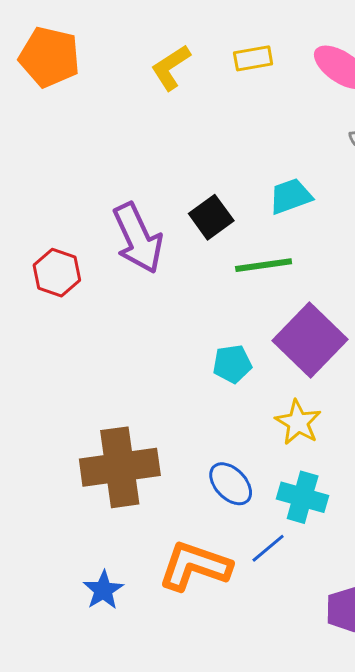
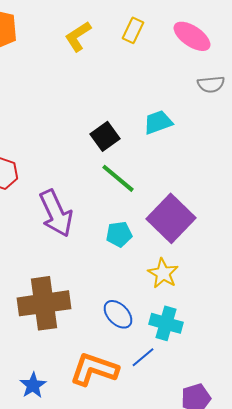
yellow rectangle: (253, 58) -> (133, 30), turned -55
purple arrow: (138, 238) -> (56, 213), moved
green line: (264, 265) -> (118, 178), moved, turned 48

